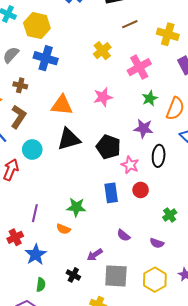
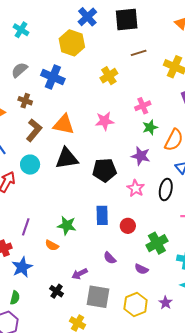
yellow hexagon: (37, 26) -> (72, 43), moved
pink cross: (139, 67) -> (143, 106), moved, size x0.7
brown L-shape: (18, 117) -> (34, 130), moved
black pentagon: (108, 147) -> (104, 170), turned -30
black ellipse: (159, 156) -> (166, 190), moved
pink star: (130, 165) -> (136, 188), moved
red circle: (141, 190) -> (128, 226), moved
green cross: (170, 215) -> (157, 243), size x1.5
green semicircle: (41, 285) -> (15, 298), moved

